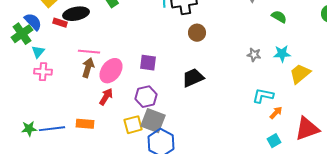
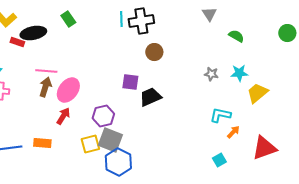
purple square: (148, 63) -> (130, 82), moved
cyan square: (274, 141) -> (219, 160), moved

